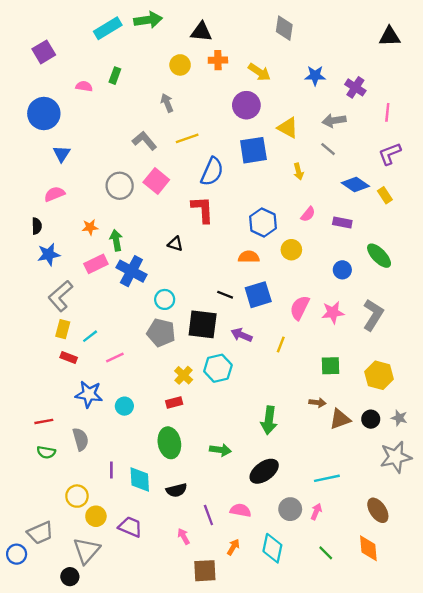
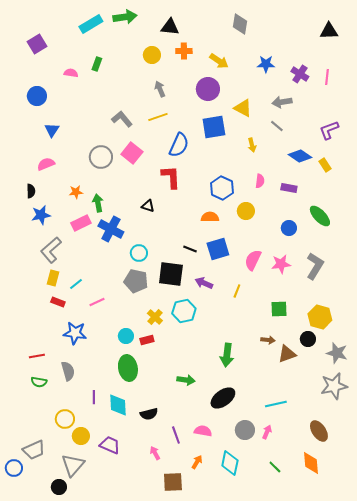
gray arrow: (167, 103) -> (160, 89), moved
pink line: (387, 112) -> (327, 77), moved
blue circle: (44, 113) -> (37, 96), size x0.7
pink semicircle: (308, 214) -> (260, 181), turned -32
cyan circle: (124, 406) -> (126, 336), moved
gray star: (399, 418) -> (337, 353), size x1.5
black circle: (371, 419) -> (308, 339), moved
green ellipse: (169, 443) -> (128, 368), moved

